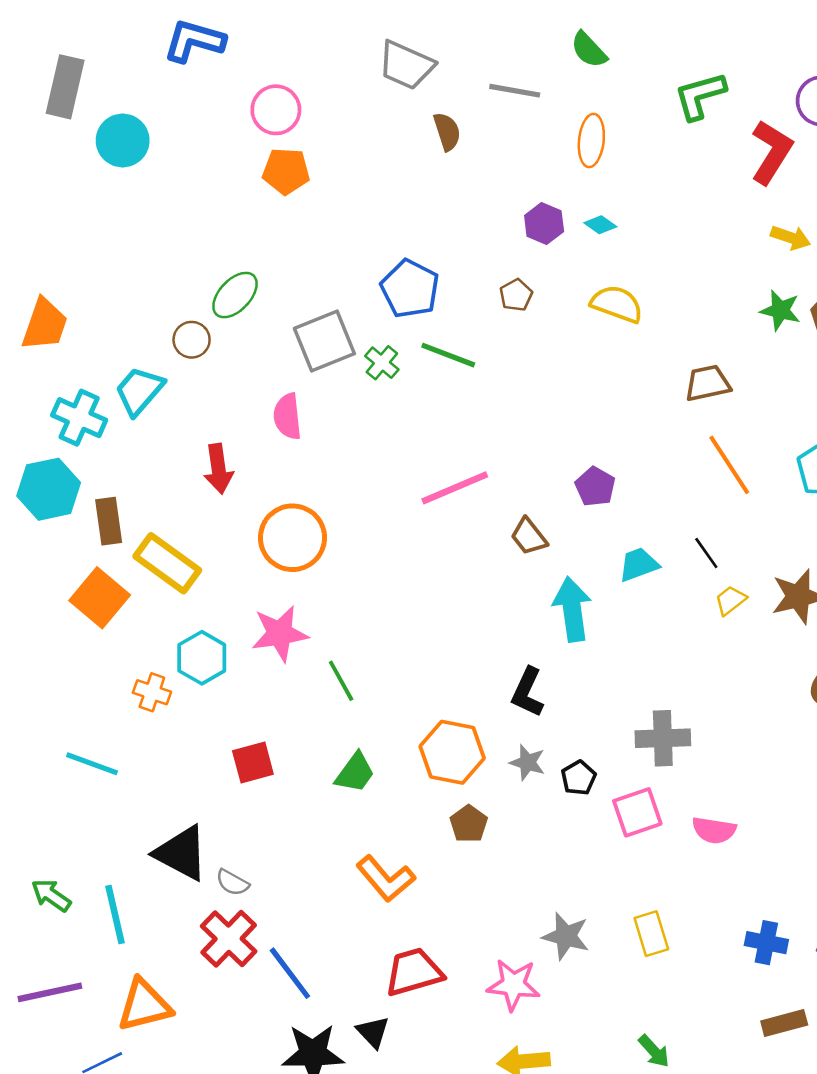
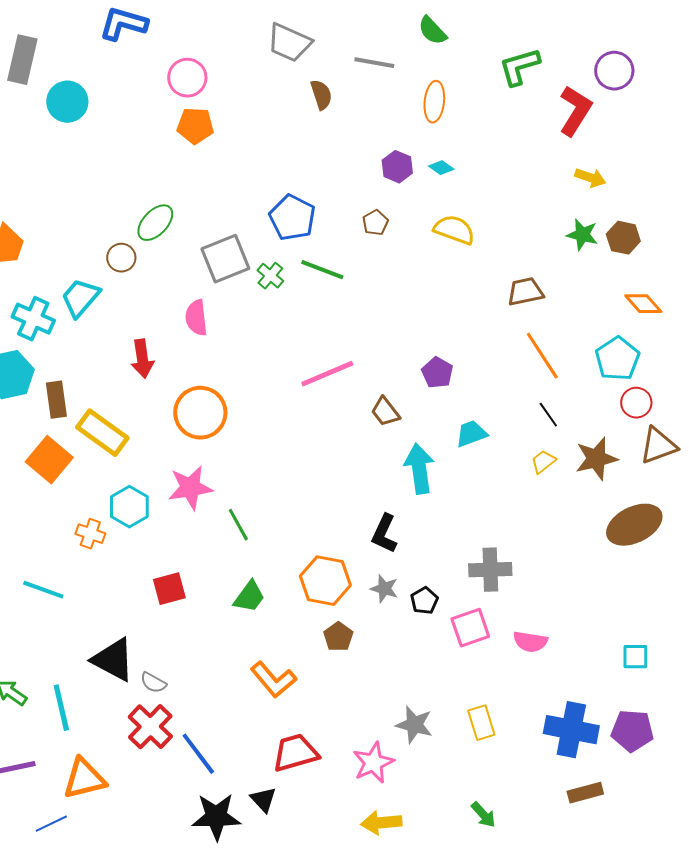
black line: (706, 553) -> (548, 415), moved
blue cross: (766, 943) -> (571, 730), size x1.6
pink star: (513, 985) -> (373, 763), turned -30

